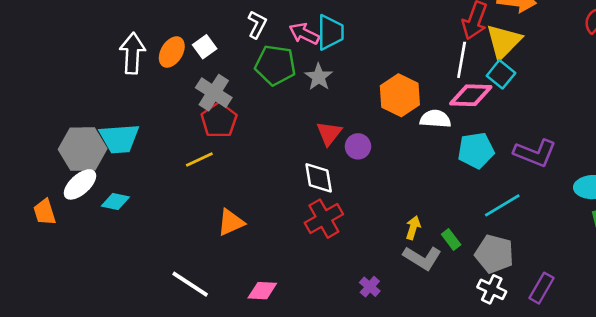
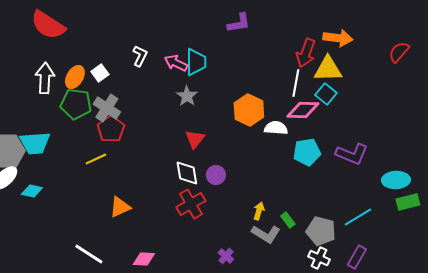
yellow triangle: (504, 41) -> (328, 69), turned 44
green pentagon: (275, 65) -> (76, 104), moved
purple circle: (358, 146) -> (216, 175), moved
cyan line: (502, 205) -> (358, 217), moved

